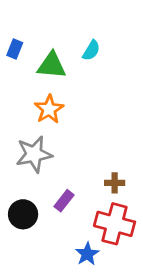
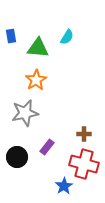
blue rectangle: (15, 49) -> (11, 36), turned -32

